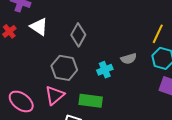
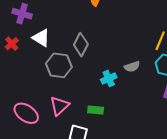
gray hexagon: (64, 68) -> (59, 65), moved
green rectangle: (91, 101) -> (96, 110), size x0.7

